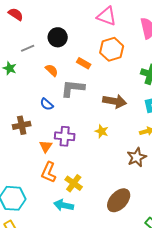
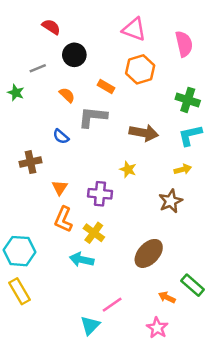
red semicircle: (16, 14) -> (51, 27), moved
purple cross: (65, 136) -> (100, 194), moved

